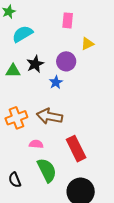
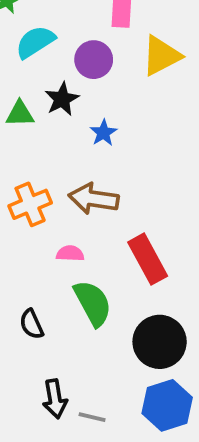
yellow triangle: (87, 44) -> (161, 56), size x1.6
purple circle: (66, 61) -> (94, 60), moved

